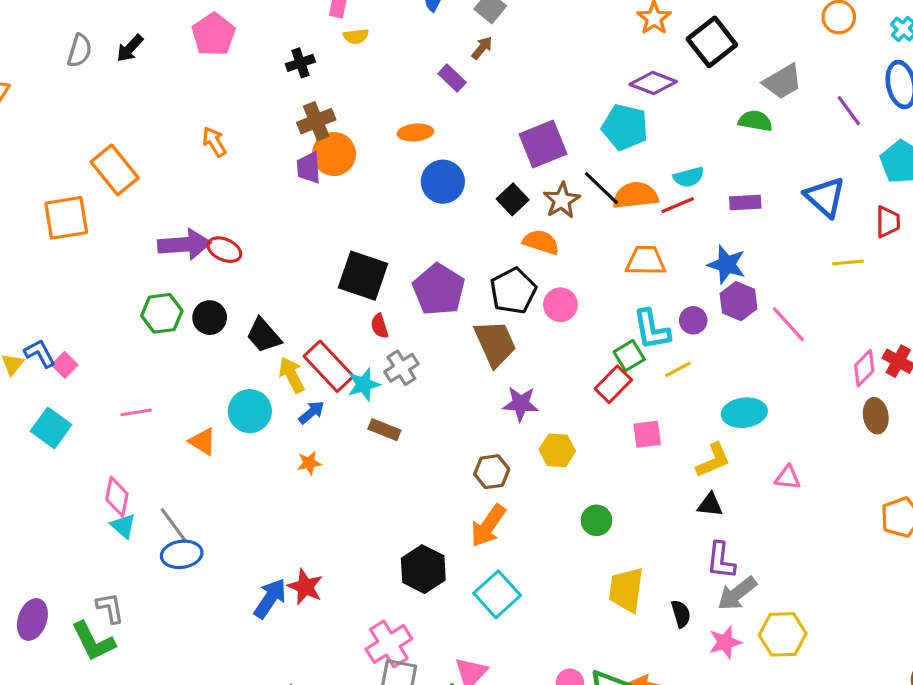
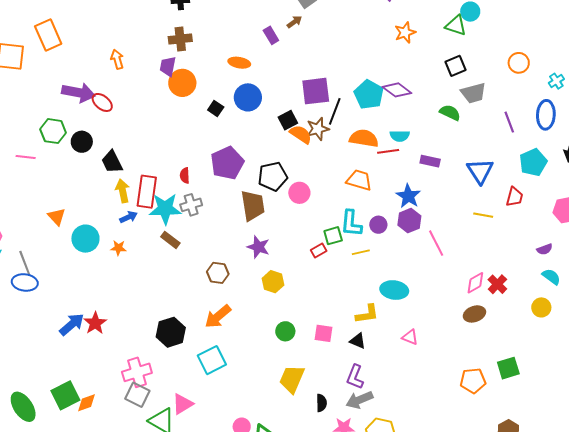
black square: (712, 42) -> (455, 66), moved, size x0.7
purple diamond: (653, 83) -> (397, 90), moved
orange arrow: (214, 142) -> (117, 59), moved
orange circle: (334, 154) -> (182, 83), moved
black line: (601, 188) -> (335, 111), moved, turned 52
orange semicircle: (541, 242) -> (301, 134), moved
black square: (363, 276) -> (216, 108), moved, size x0.5
red rectangle: (329, 366) -> (147, 192), turned 36
red rectangle: (613, 384) -> (319, 251), size x0.7
cyan star: (364, 385) -> (165, 209), size x1.5
cyan circle: (250, 411) -> (85, 239), moved
pink line: (136, 412) -> (26, 157), moved
brown ellipse: (876, 416) -> (474, 314), turned 65
pink square: (647, 434) -> (323, 333), moved
brown hexagon: (492, 472) -> (218, 273), moved

